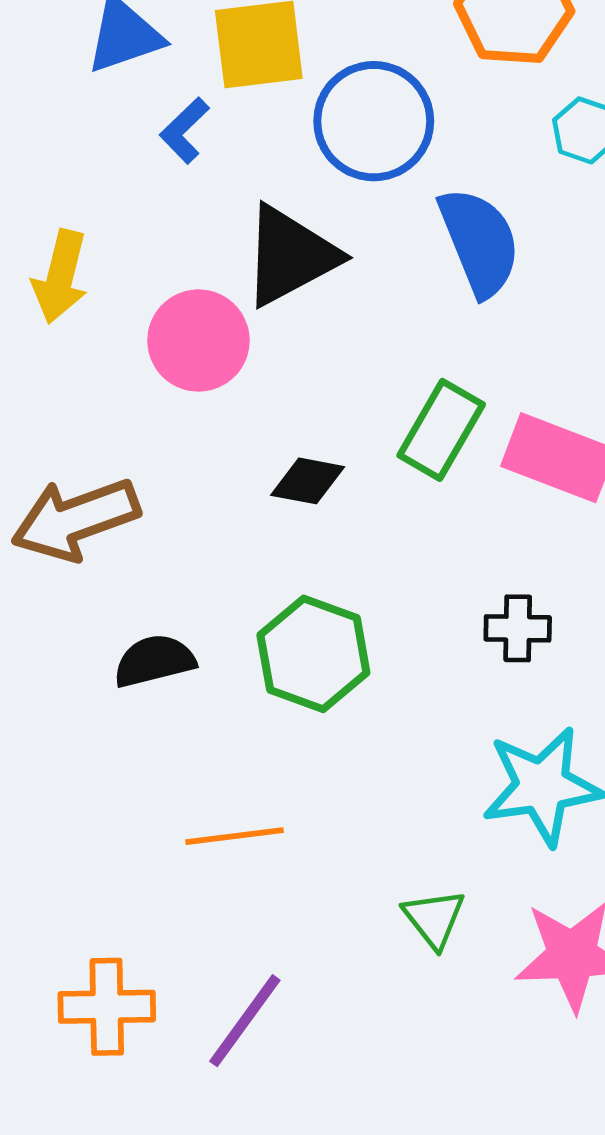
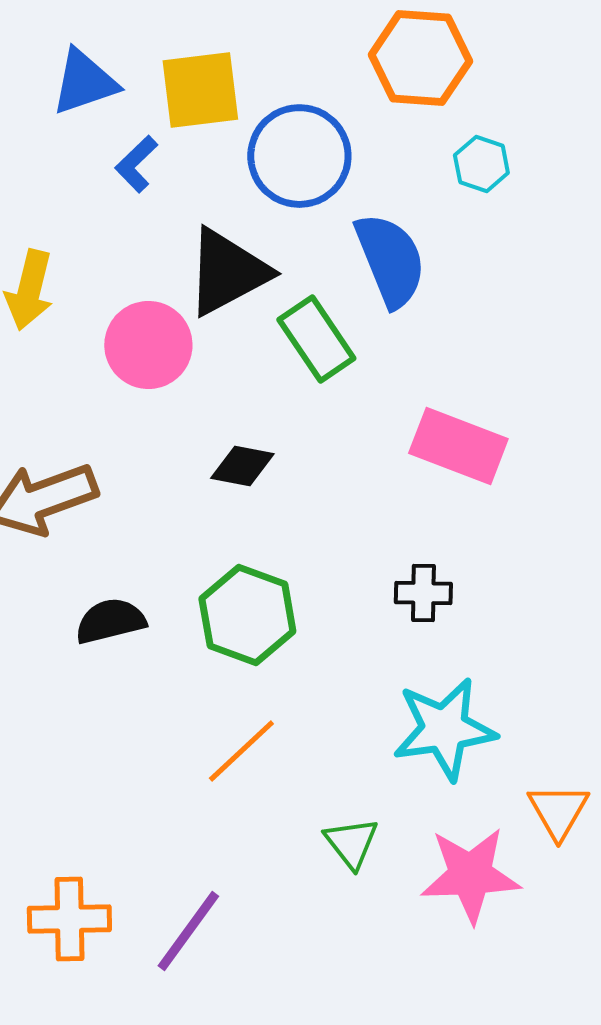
green rectangle: (441, 430) -> (316, 339), moved, turned -64
orange line: (234, 836) -> (241, 751), moved, turned -36

